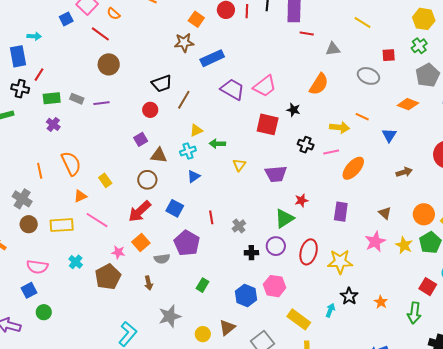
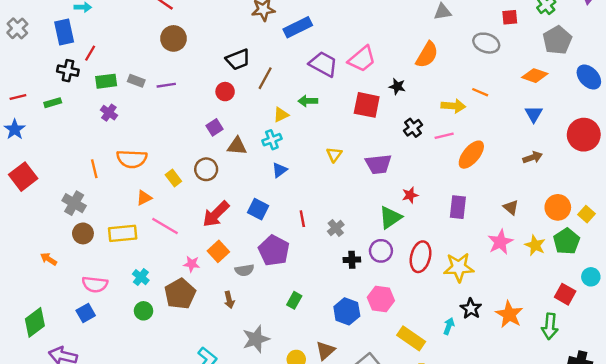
blue triangle: (389, 135) -> (534, 114), moved
green arrow: (217, 144) -> (308, 101), moved
black cross: (306, 145) -> (413, 128), turned 35
orange semicircle: (71, 163) -> (132, 159), turned 120
brown circle: (147, 180) -> (206, 169), moved
orange star: (381, 302) -> (509, 314), size x1.6
green circle: (44, 312) -> (143, 311), moved

